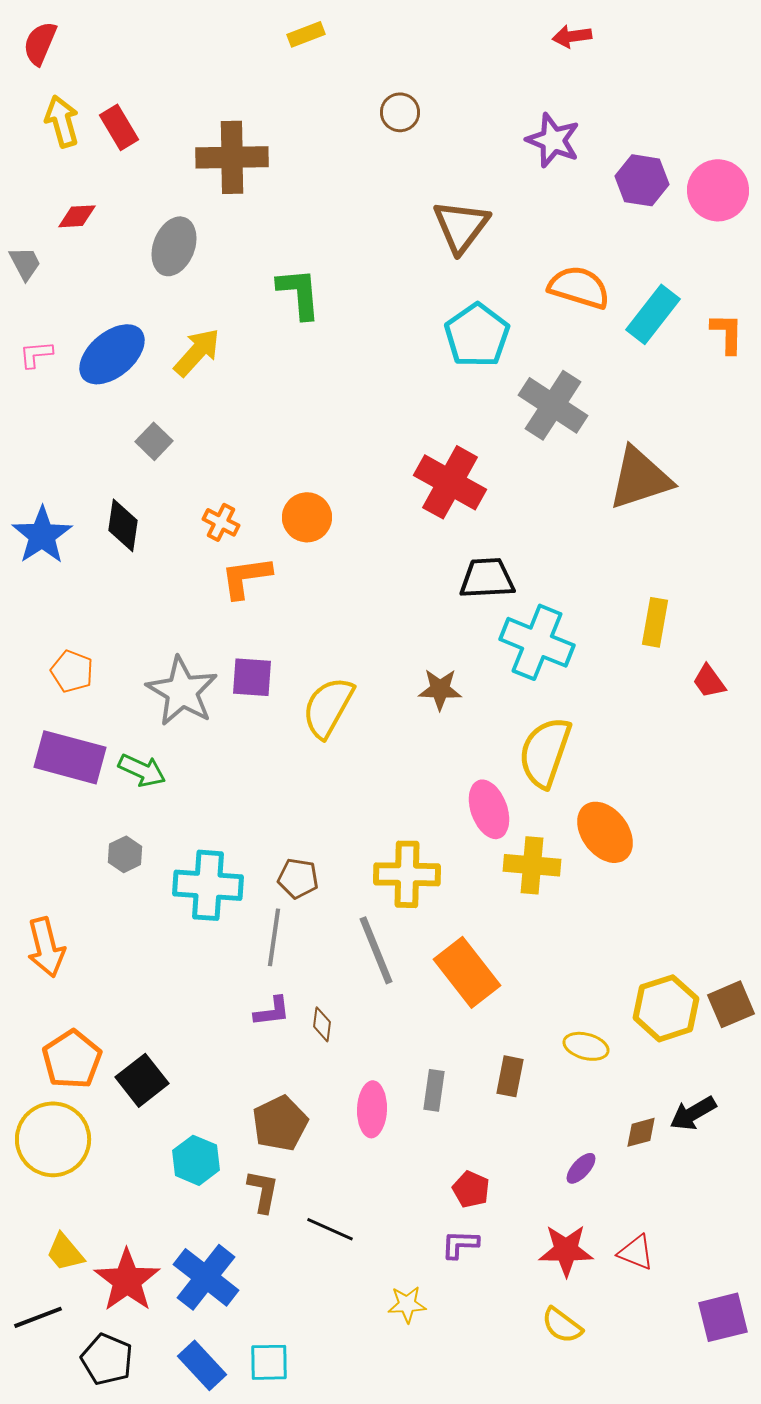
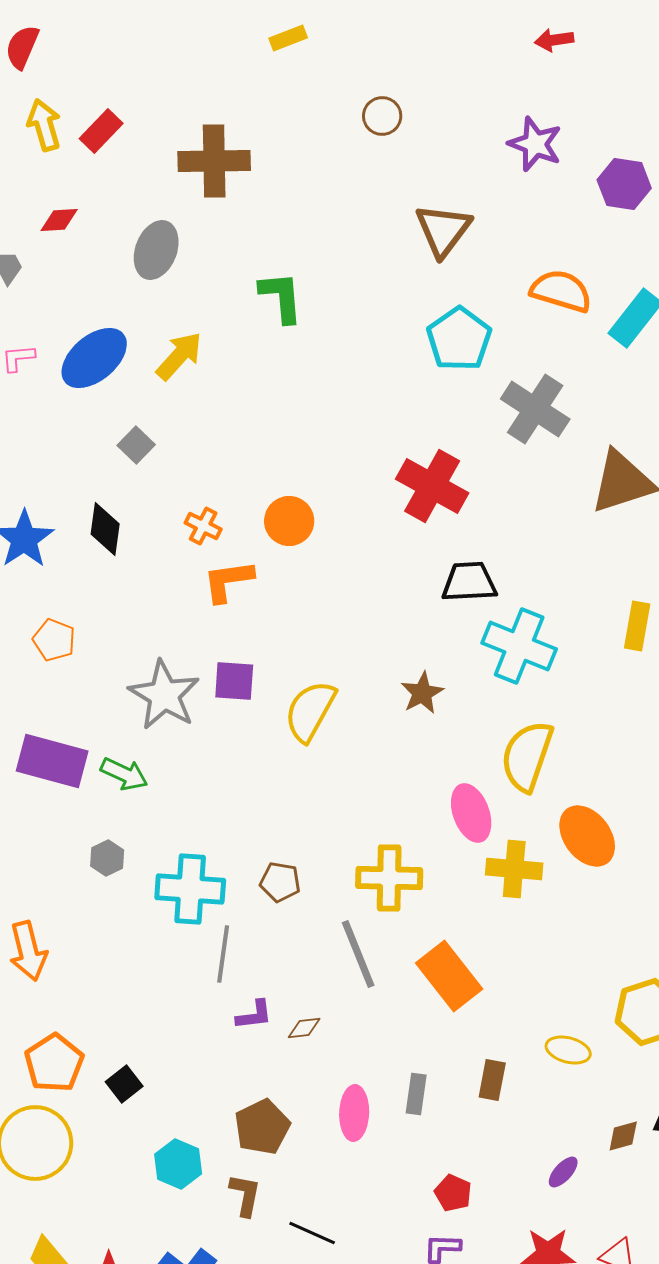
red rectangle: (119, 127) -> (101, 131), turned 75
orange pentagon: (72, 671) -> (54, 640), moved
brown star: (440, 689) -> (422, 693), turned -30
gray line: (274, 937) -> (223, 954), moved
brown diamond: (322, 1024) -> (304, 1028), turned 76
black square: (142, 1080) -> (124, 1084), size x0.7

